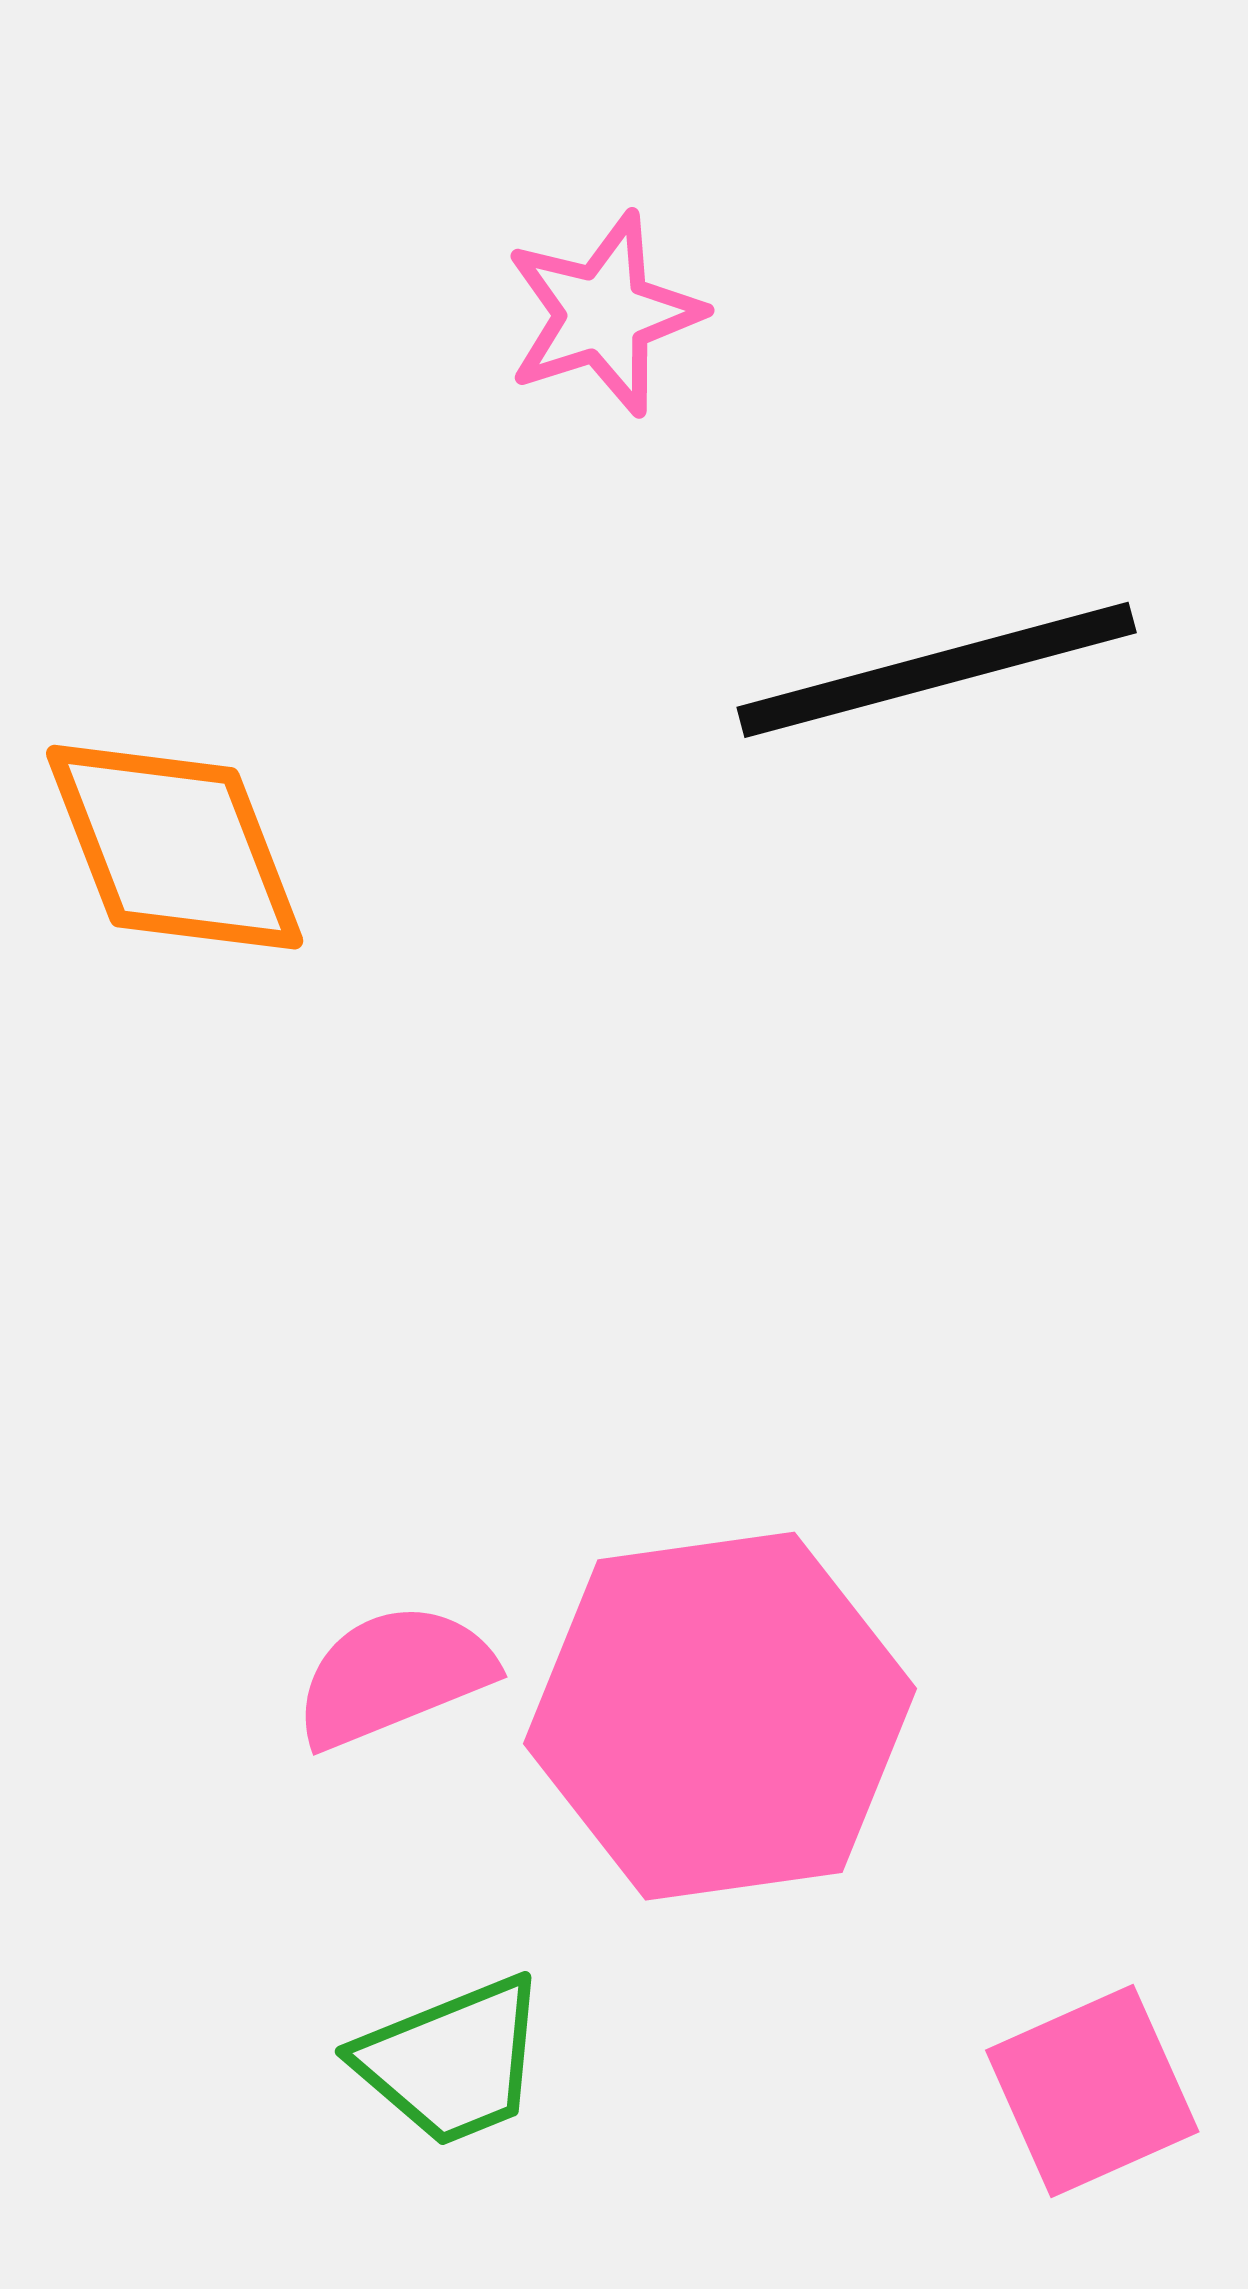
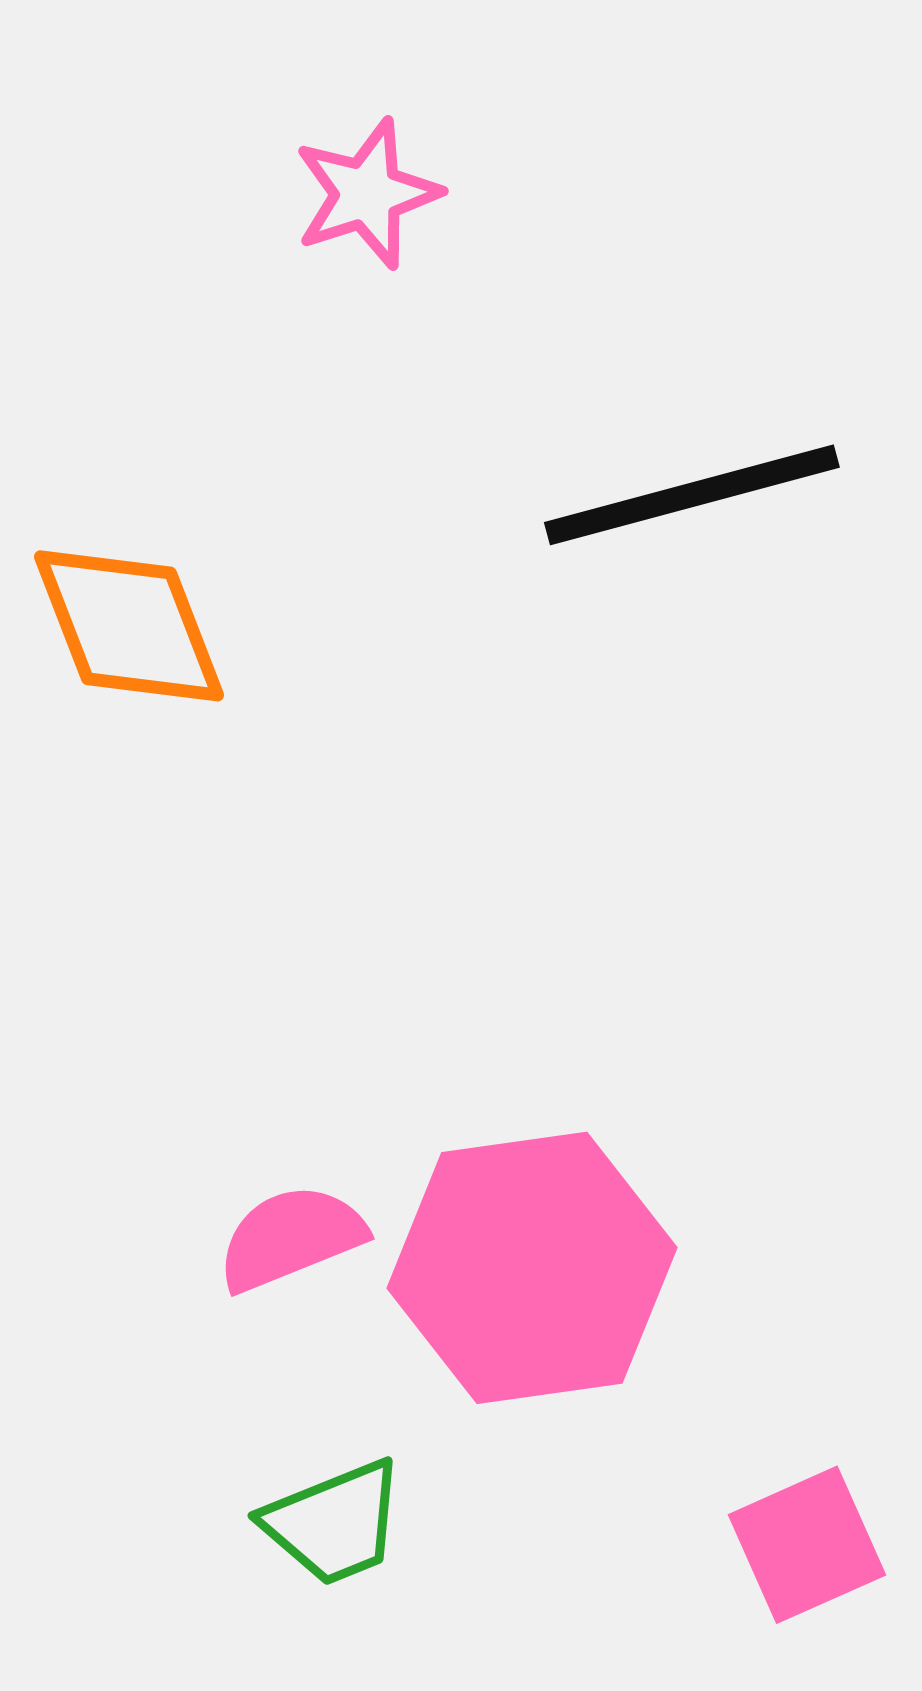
pink star: (604, 314) -> (367, 194), moved

